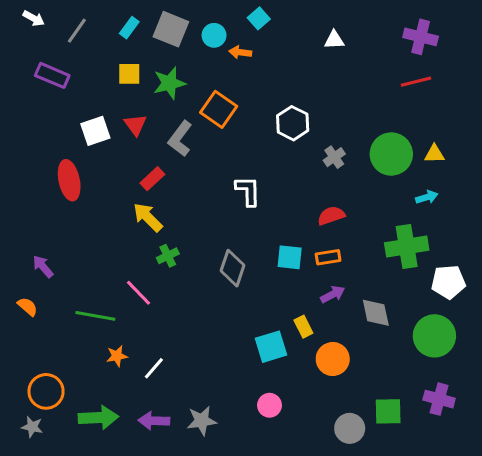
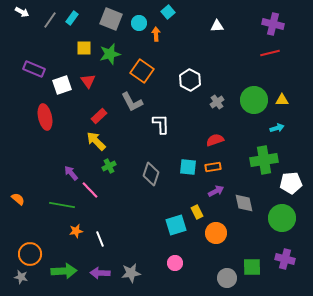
cyan rectangle: (129, 28) -> (72, 18), moved
orange arrow: (240, 52) -> (156, 34), turned 80
purple rectangle: (52, 75) -> (34, 69), moved
gray L-shape: (180, 139) -> (132, 102), moved, turned -65
purple arrow: (43, 267) -> (71, 173), moved
white line: (154, 368) -> (100, 239), turned -63

